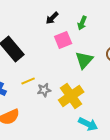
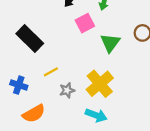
gray star: (44, 90) -> (67, 90), moved
cyan arrow: (88, 124) -> (96, 115), moved

